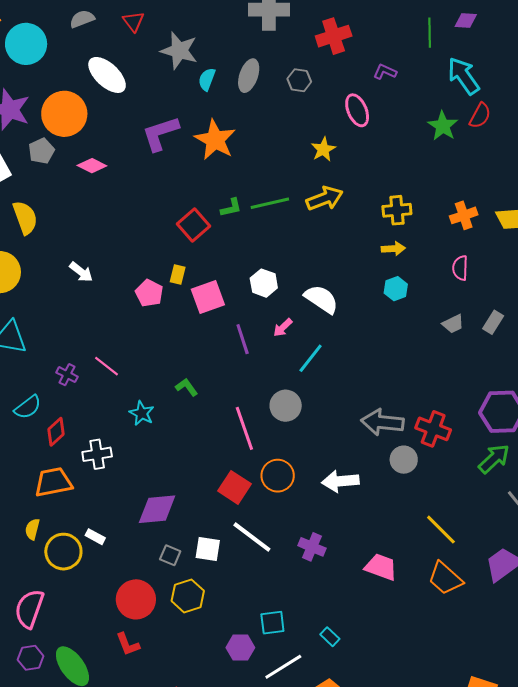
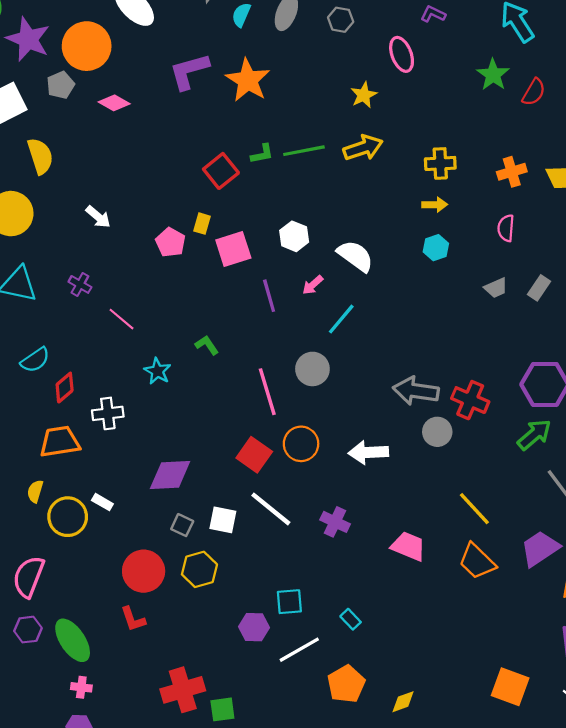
red semicircle: (480, 116) -> (534, 92), moved
purple cross: (67, 375) -> (80, 284), moved

